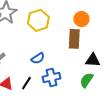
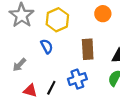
brown rectangle: (74, 39) -> (88, 49), moved
blue semicircle: (38, 58) -> (47, 46), moved, turned -80

